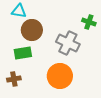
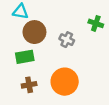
gray cross: (68, 43) -> (67, 40), moved, size x0.6
brown cross: (14, 79) -> (29, 85), moved

